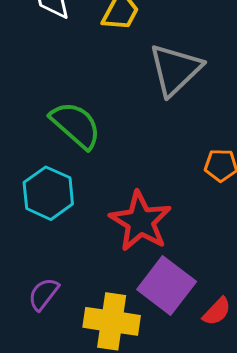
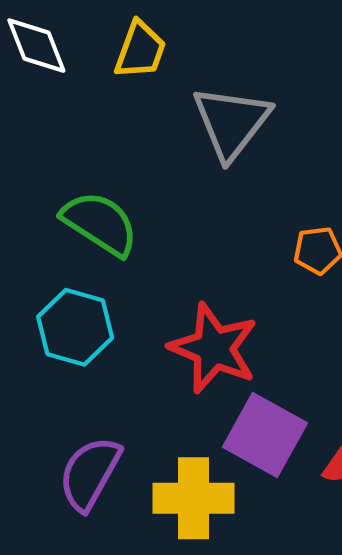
purple semicircle: (44, 294) -> (90, 473), size x1.5

